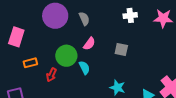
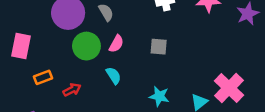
green circle: (66, 56) -> (86, 46), moved
red arrow: (51, 75) -> (72, 90), turned -136

